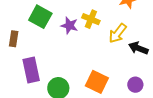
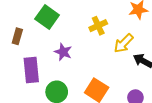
yellow cross: (91, 19) -> (98, 26), turned 36
purple star: (69, 26) -> (63, 52), moved

